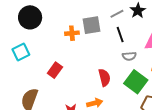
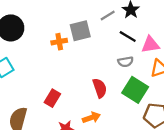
black line: (120, 35) -> (128, 36), moved, turned -35
red rectangle: (55, 70) -> (52, 98), moved

